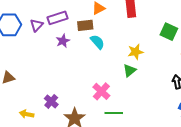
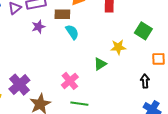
yellow star: (136, 52) -> (118, 47), moved
purple cross: (51, 101) -> (19, 85), size x1.5

